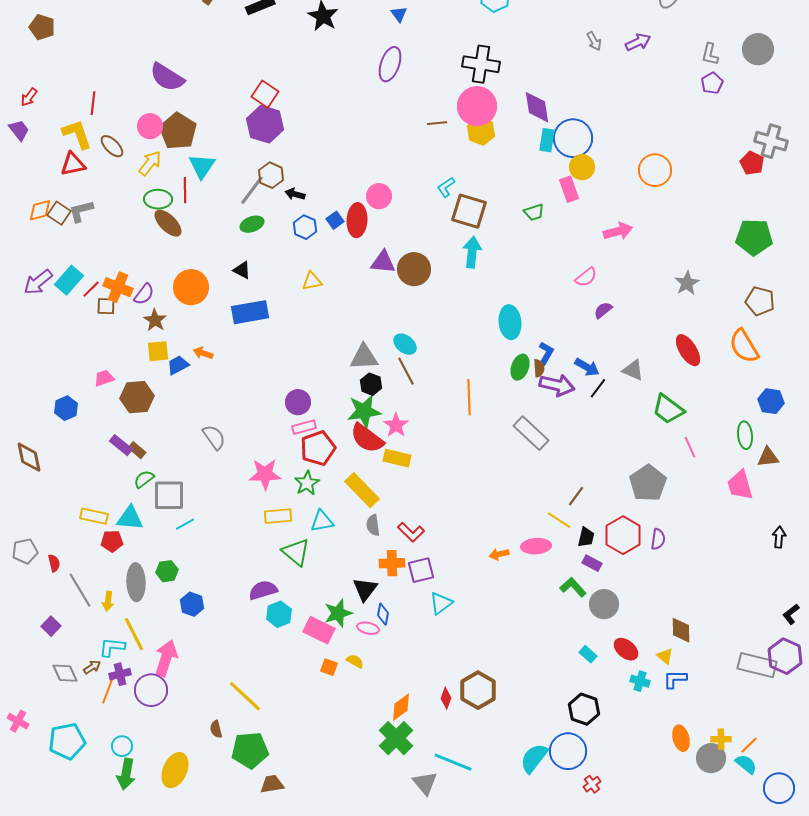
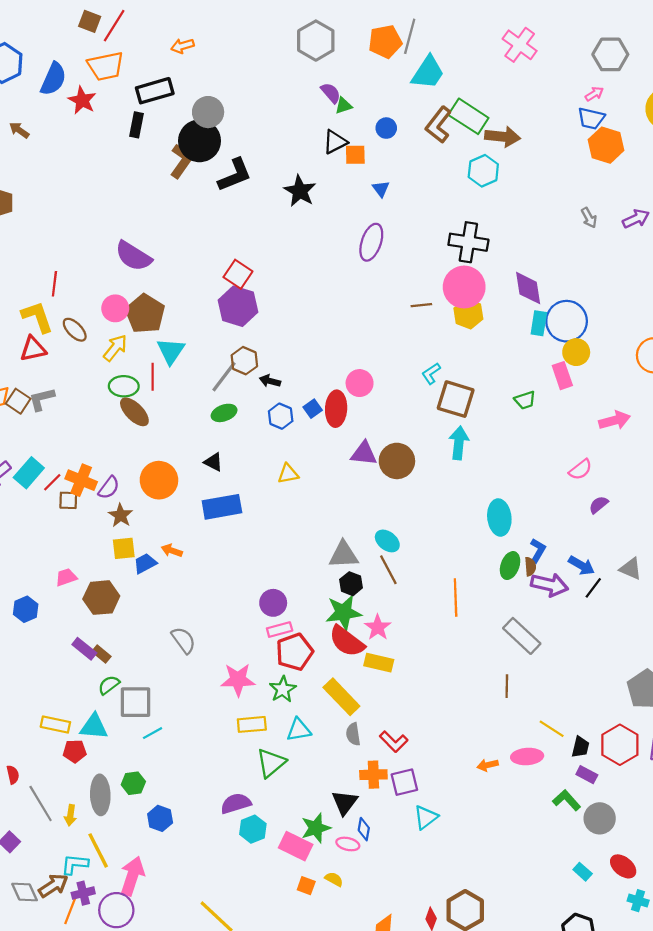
brown line: (576, 496) -> (507, 686), moved, turned -35
green triangle: (296, 552) -> (271, 763), turned 40
brown arrow: (92, 667) -> (53, 886), size x1.6

